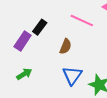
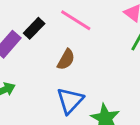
pink line: (82, 21) -> (76, 20), moved

